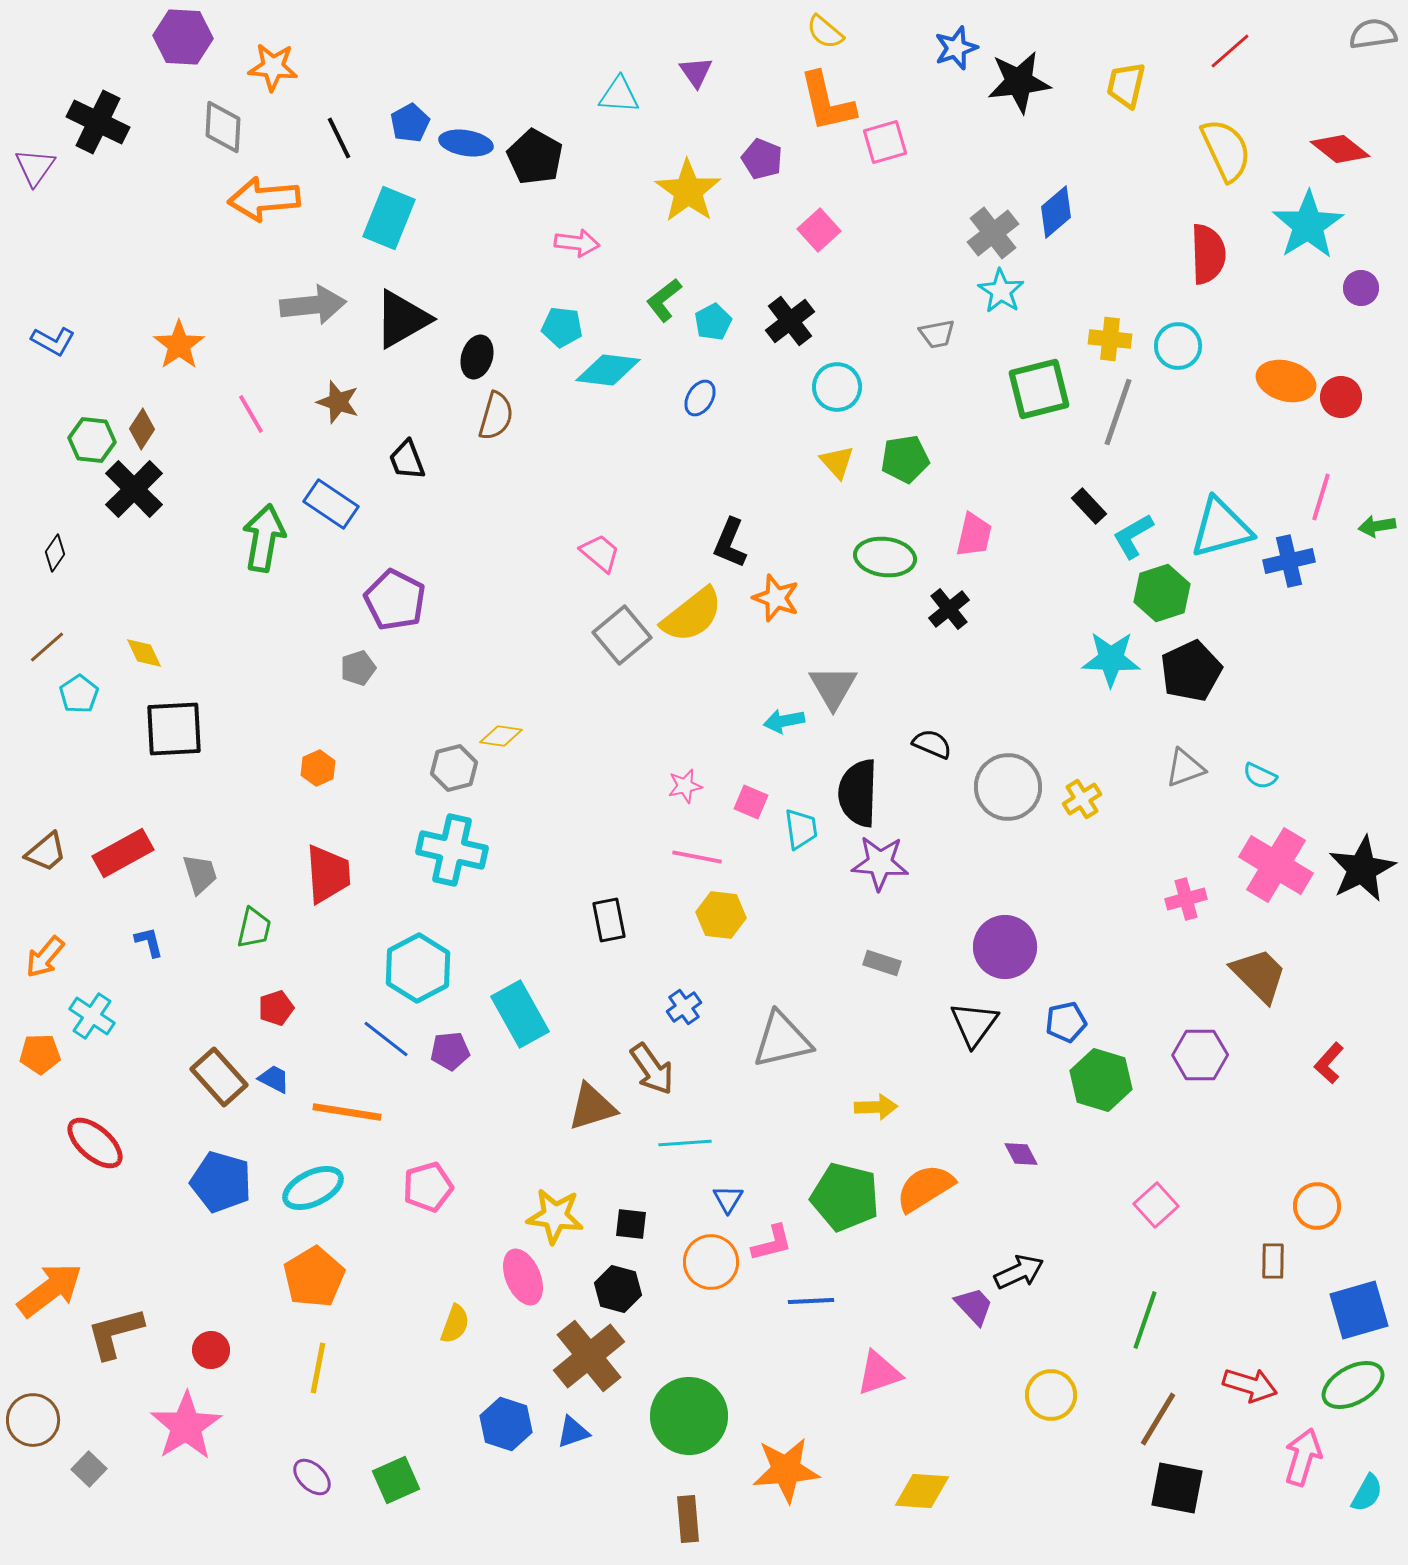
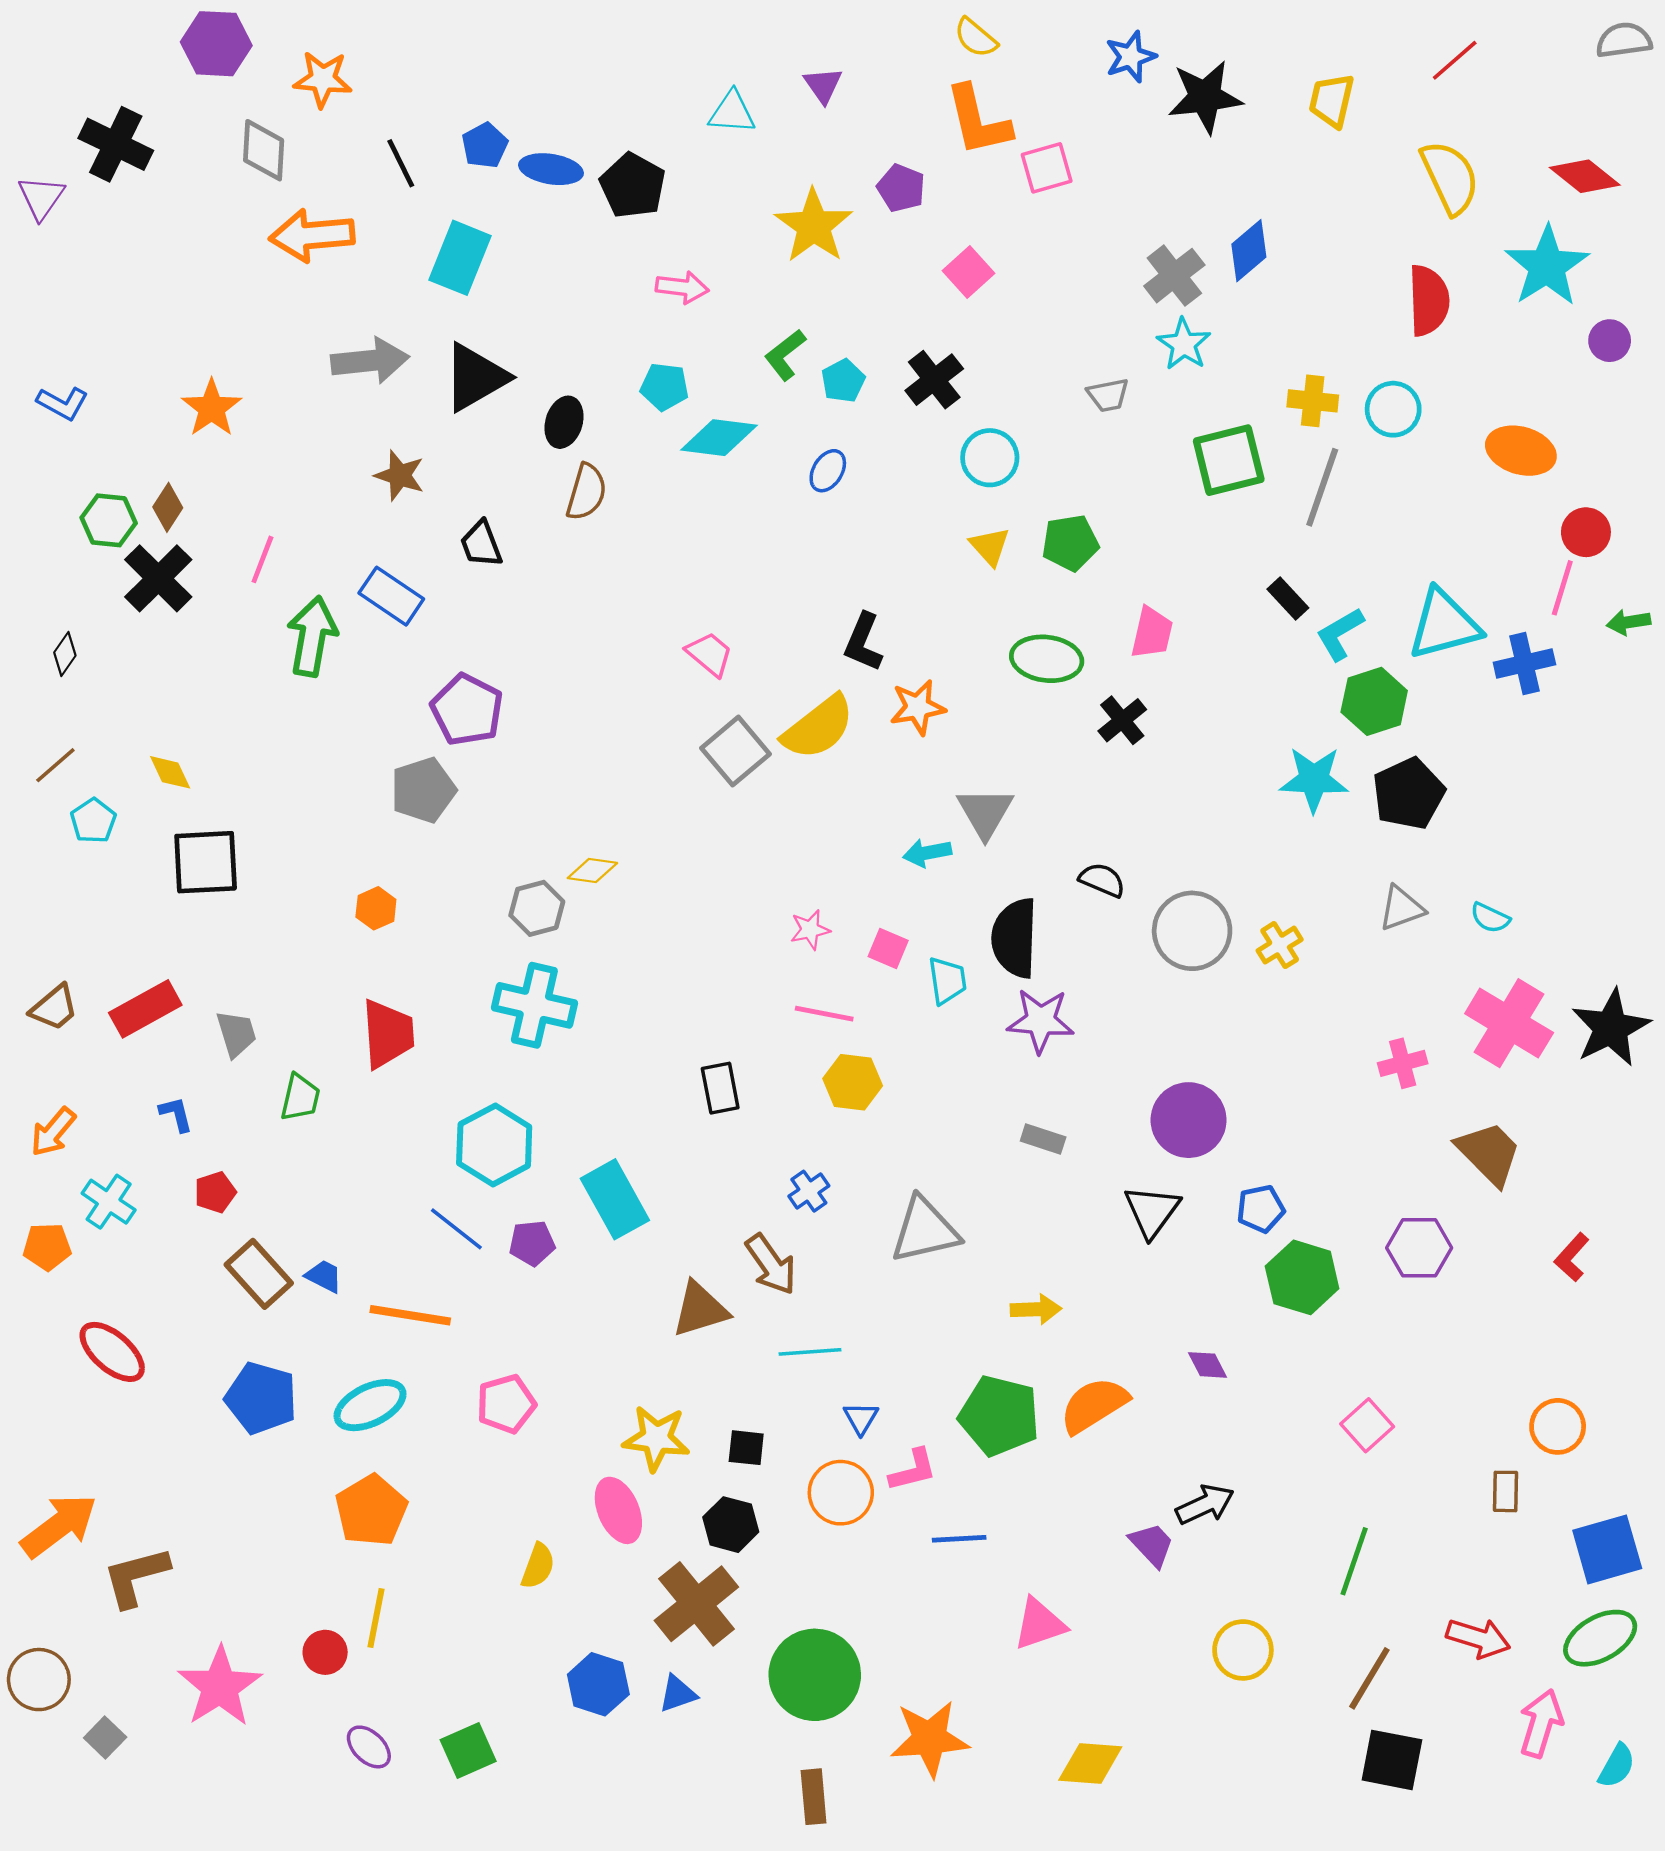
red circle: (1341, 397) -> (1586, 532), moved
pink line: (251, 414) -> (262, 559), moved, turned 51
orange star: (776, 598) -> (918, 707), turned -30
gray pentagon: (358, 668) -> (423, 790), size x1.6
red pentagon: (276, 1008) -> (215, 1192), moved
red circle: (211, 1350) -> (325, 1652), moved

